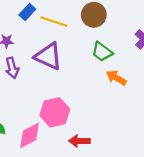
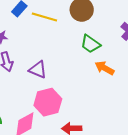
purple triangle: (48, 56) -> (38, 70), moved, size x0.7

